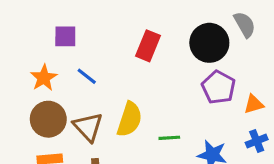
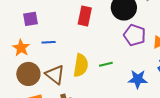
blue line: (87, 76) -> (49, 42), turned -32
green line: (169, 138) -> (106, 64), moved

